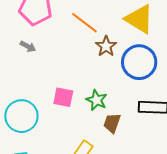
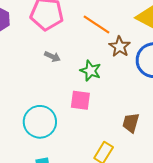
gray arrow: (28, 46) -> (52, 57), moved
green star: (97, 100) -> (91, 71), moved

